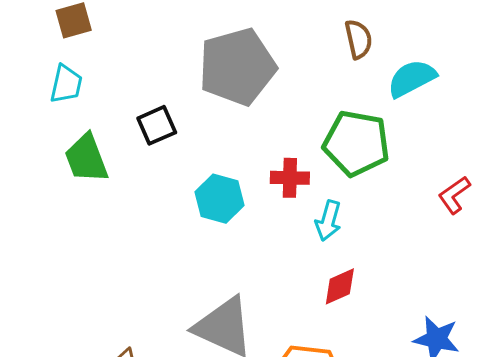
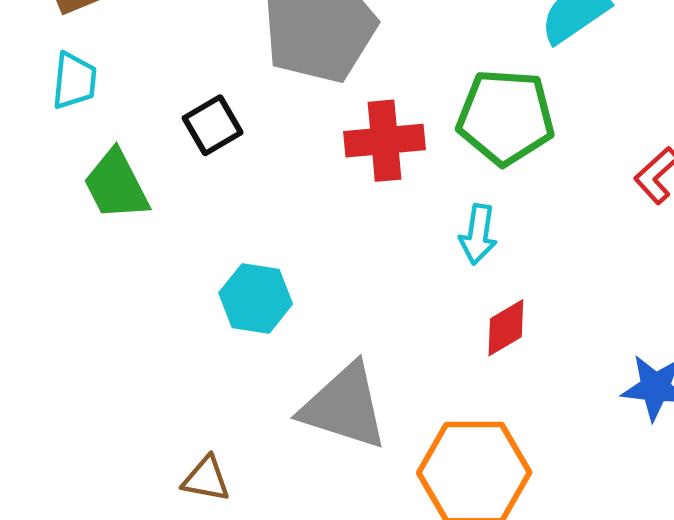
red cross: (290, 178) -> (385, 141), moved, size x1.4
cyan hexagon: (220, 199) -> (256, 298), moved

